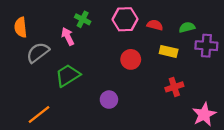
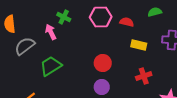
green semicircle: (187, 27) -> (155, 12), moved
red circle: (131, 59) -> (103, 63), moved
purple circle: (109, 100) -> (102, 87), moved

